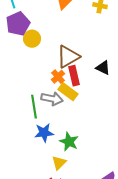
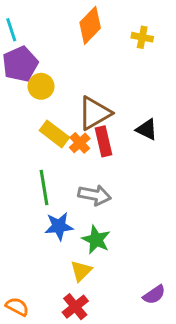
yellow rectangle: (68, 92) -> (54, 134), moved
gray arrow: (52, 99) -> (95, 195), moved

